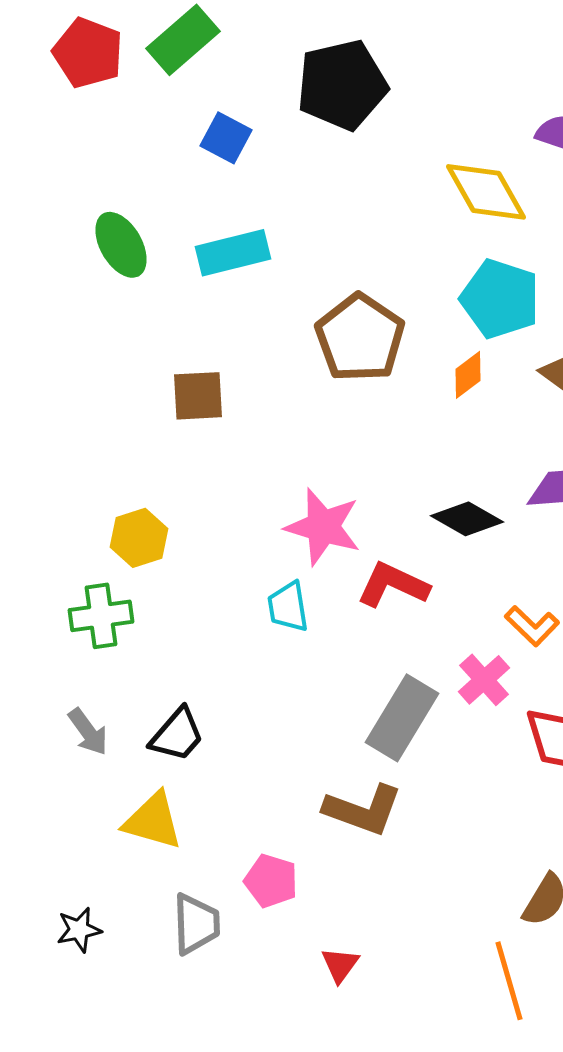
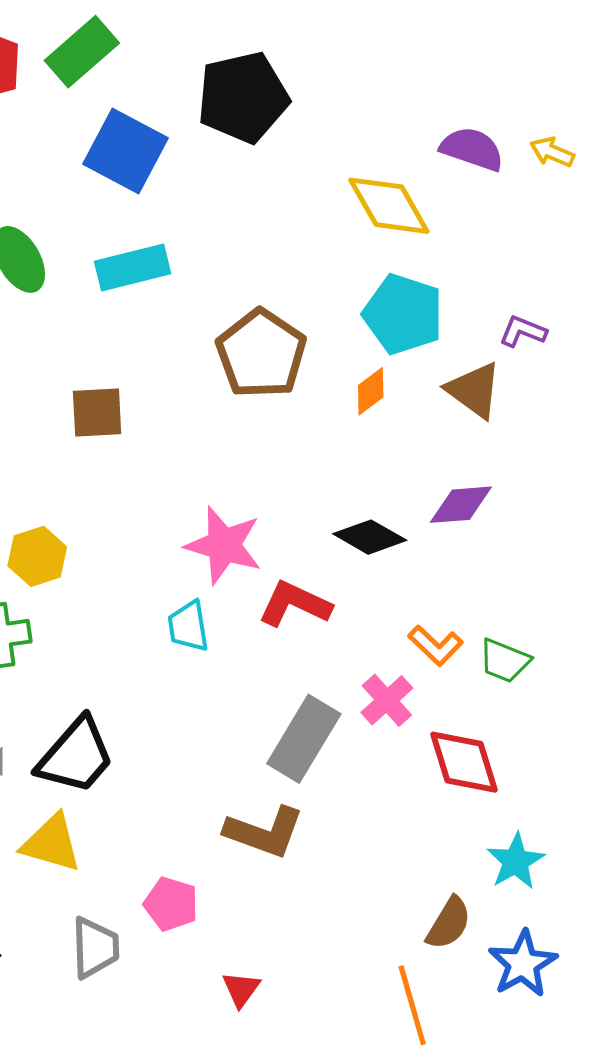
blue square: (226, 138) -> (125, 151), size x1.6
black trapezoid: (177, 735) -> (76, 756), size x1.4

